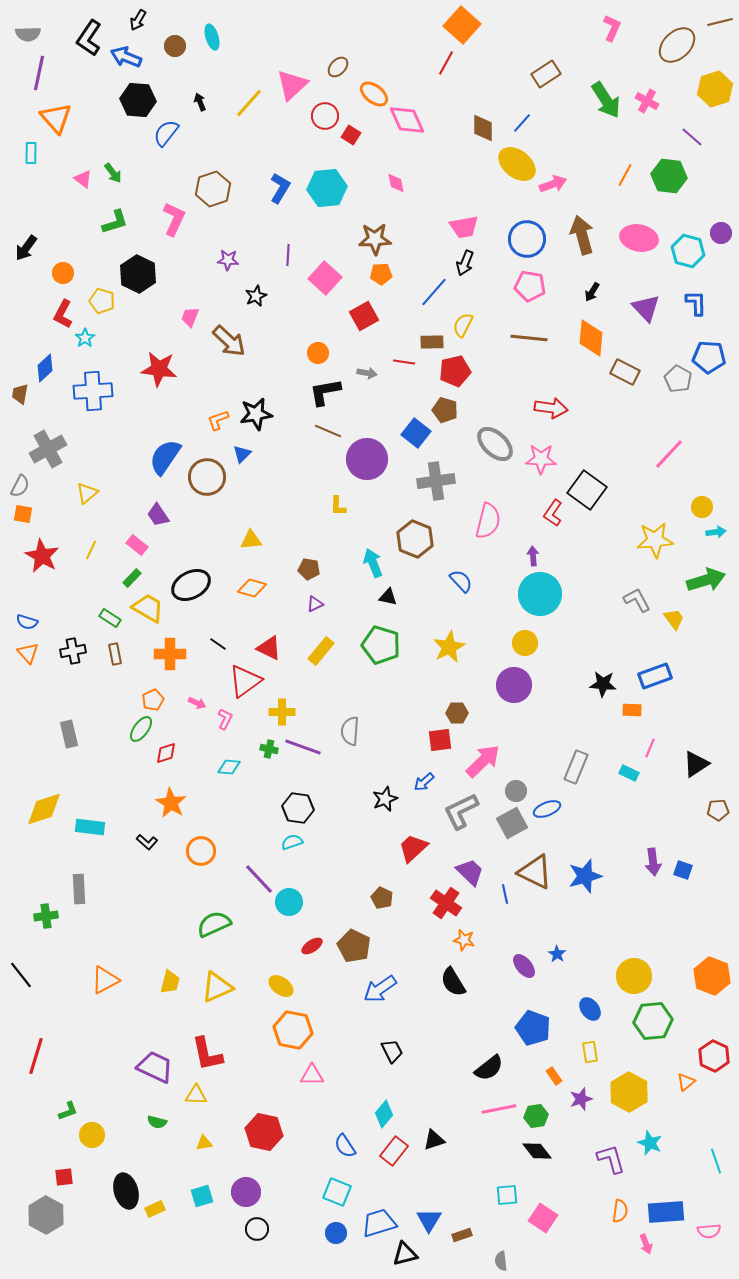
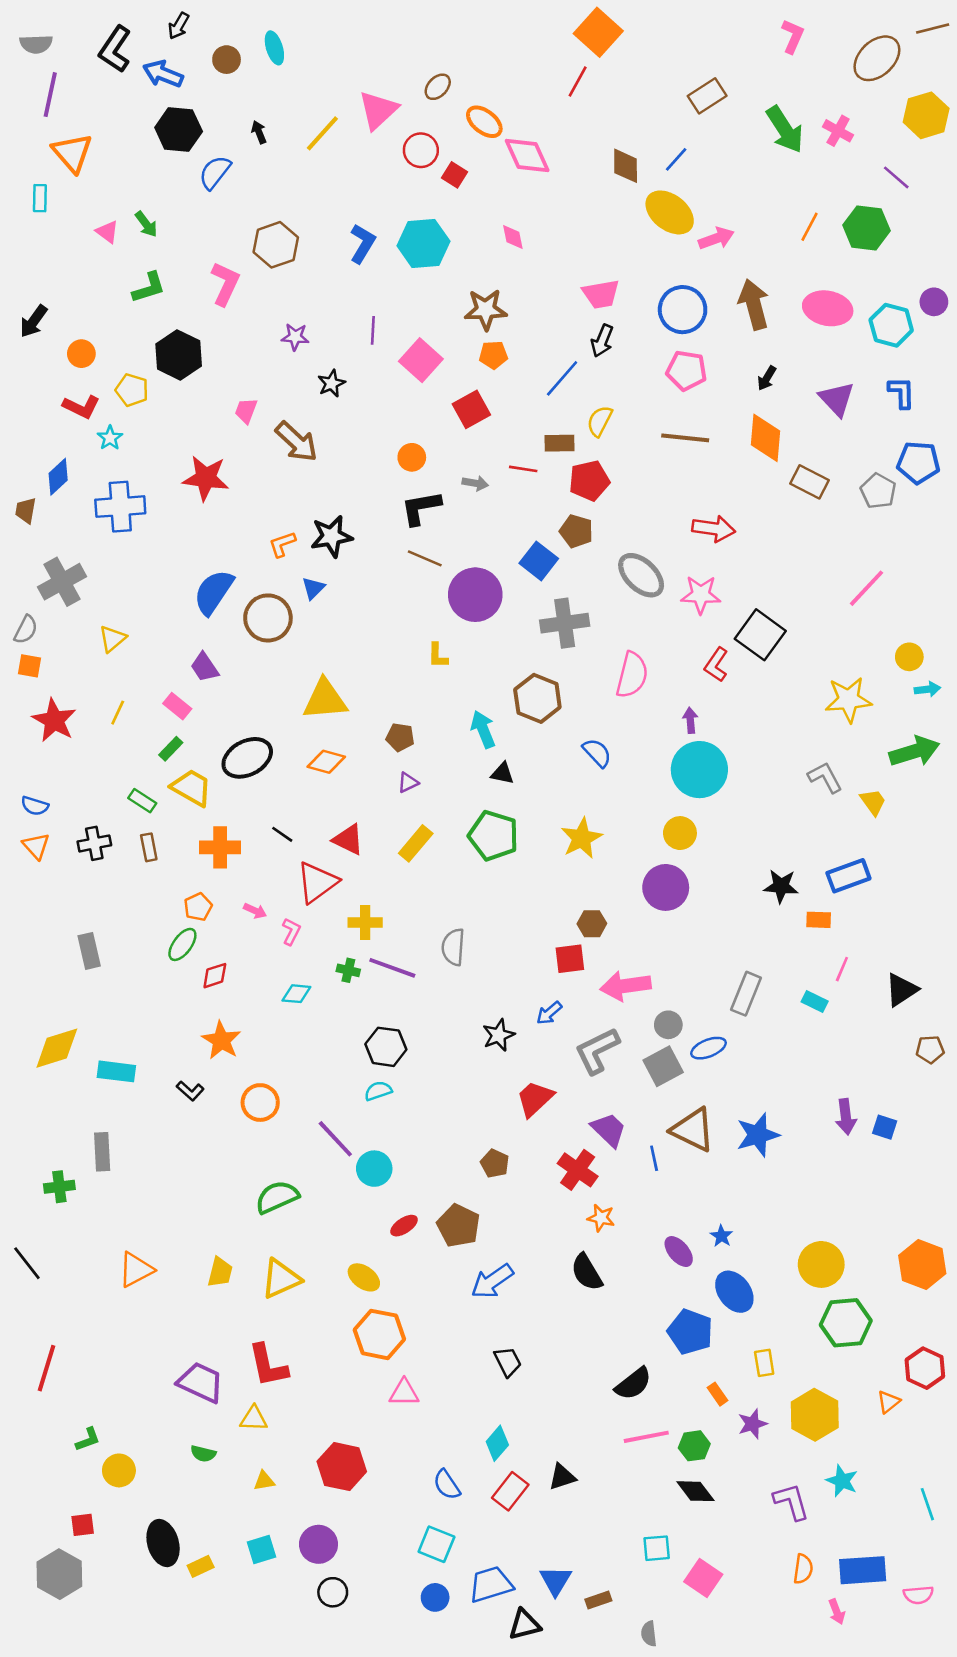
red L-shape: (63, 314) -> (81, 407), turned -92
yellow triangle: (251, 540) -> (325, 700), size x1.6
pink arrow: (483, 761) -> (626, 986), turned -144
blue ellipse: (590, 1009) -> (734, 1292), moved, size x1.4

